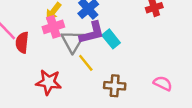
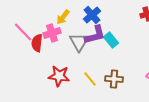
pink cross: (53, 27) -> (52, 33), moved
yellow line: (86, 63) -> (90, 79), moved

